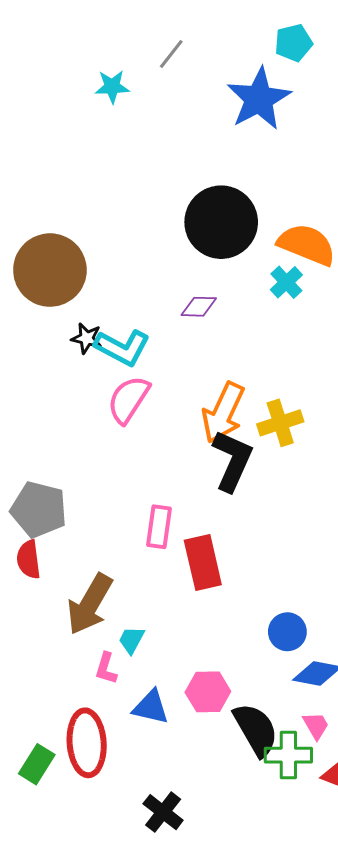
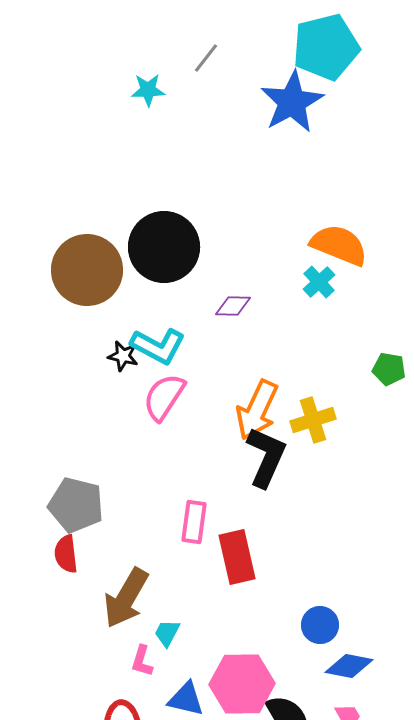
cyan pentagon: (293, 43) -> (326, 47), size x1.8
black circle: (221, 222) -> (164, 247), moved
black star: (87, 338) -> (123, 356), moved
pink hexagon: (208, 692) -> (242, 684), size x1.5

